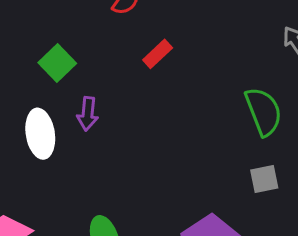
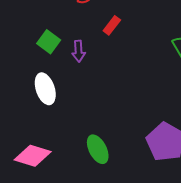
purple arrow: (88, 114) -> (79, 51), moved

